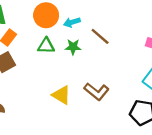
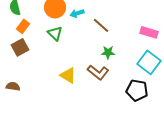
green triangle: (46, 46) -> (55, 33), turned 42
green star: (73, 47) -> (108, 52), moved

